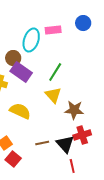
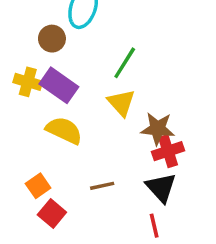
purple rectangle: (21, 72) -> (59, 85), moved
red cross: (82, 135) -> (168, 151), moved
black triangle: (65, 144) -> (161, 188), moved

